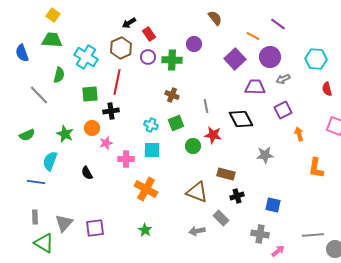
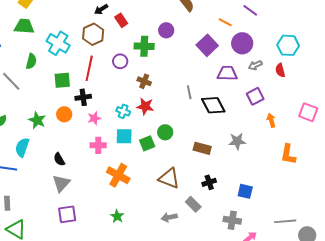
purple circle: (148, 57) -> (120, 61), moved
red semicircle: (327, 89) -> (280, 70), moved
gray line: (206, 106) -> (189, 92), moved
green square: (176, 123) -> (147, 143), moved
red star: (213, 135) -> (145, 106), moved
pink star: (106, 143) -> (94, 118), moved
brown rectangle: (226, 174) -> (202, 148), moved
gray triangle: (64, 223) -> (61, 183), moved

